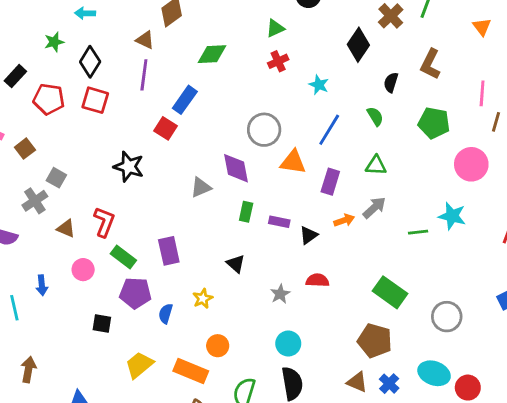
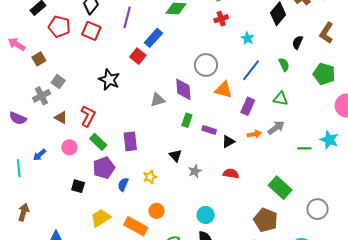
blue arrow: (42, 285) -> (40, 155), turned 48
purple pentagon: (135, 293) -> (104, 168), turned -30
gray star: (280, 294) -> (195, 171), moved

